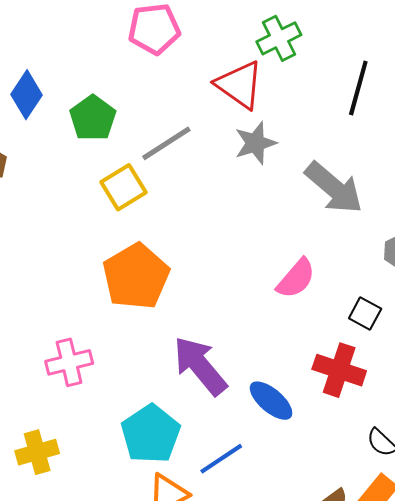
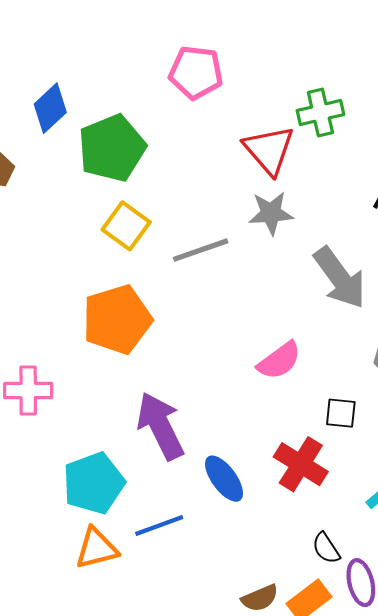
green pentagon: (93, 118) -> (112, 148), size x1.4
gray line: (166, 143) -> (201, 250), moved
yellow square: (123, 187) -> (126, 226), turned -36
black square: (365, 314) -> (341, 413), turned -36

